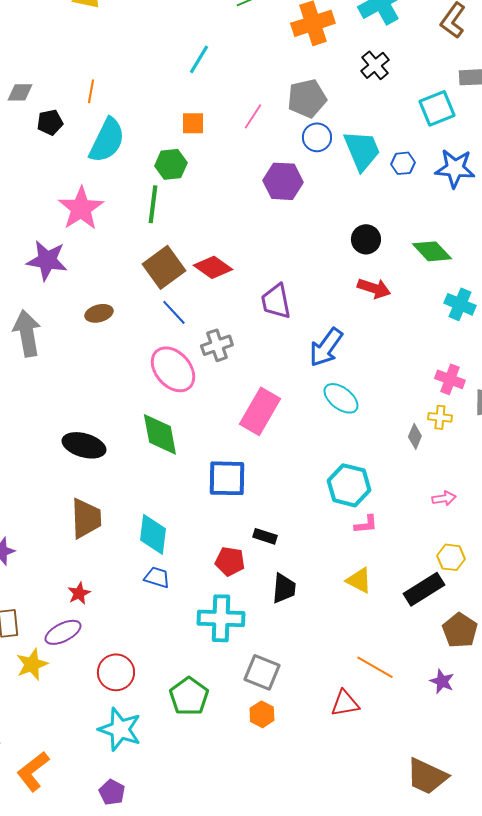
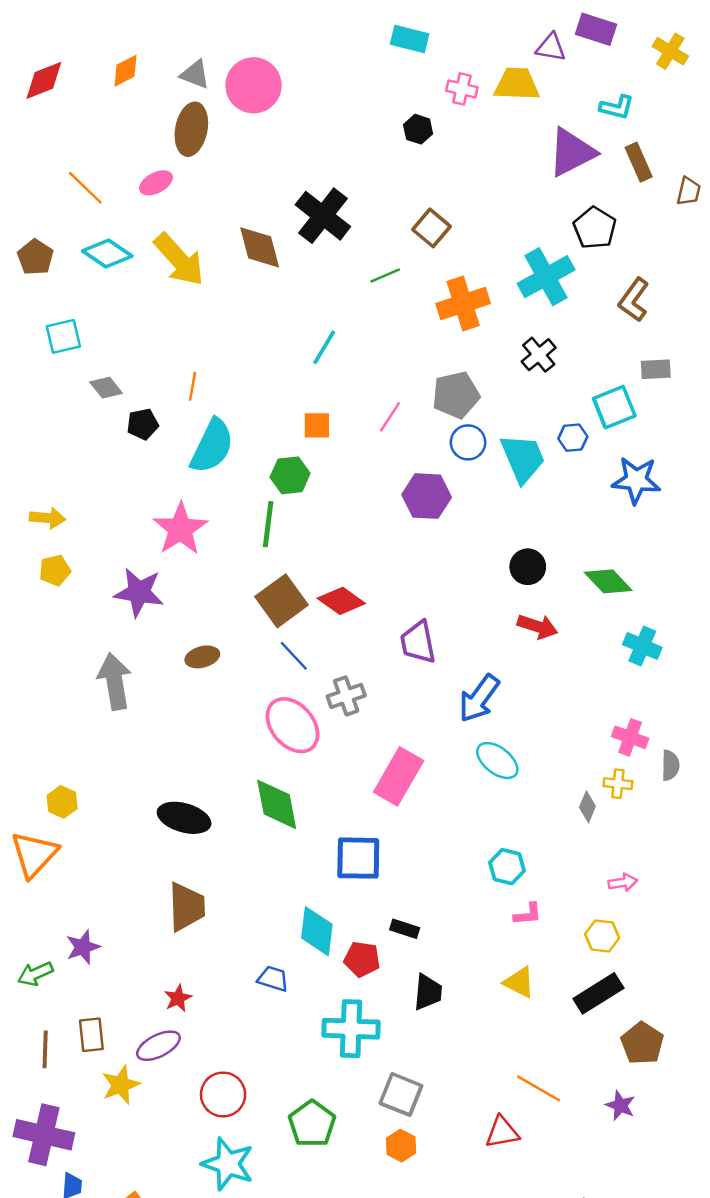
gray diamond: (20, 92) -> (106, 388), turned 52
blue hexagon: (403, 163) -> (573, 438), moved
cyan hexagon: (349, 485) -> (507, 867), size x0.7
cyan diamond: (153, 534) -> (317, 931), moved
yellow hexagon: (451, 557) -> (602, 936), moved

